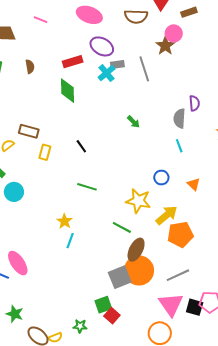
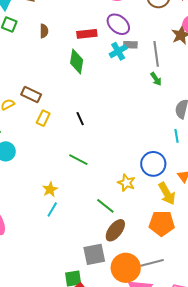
green arrow: (133, 122) -> (156, 79), moved
blue circle: (161, 178) -> (153, 164), size x1.6
yellow star: (138, 201) -> (126, 183), size x0.7
yellow arrow: (167, 215) -> (167, 194), moved, turned 90
orange circle: (139, 270) -> (126, 268), moved

